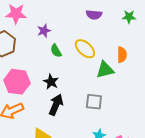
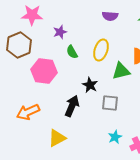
yellow ellipse: (85, 49) -> (101, 50), turned 65
pink hexagon: (17, 82) -> (44, 71), moved
black star: (51, 82) -> (90, 85), moved

